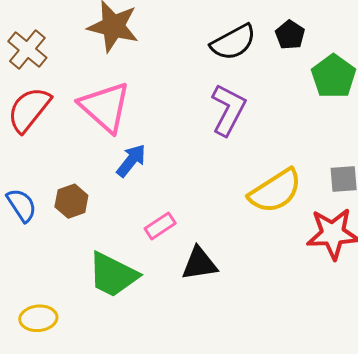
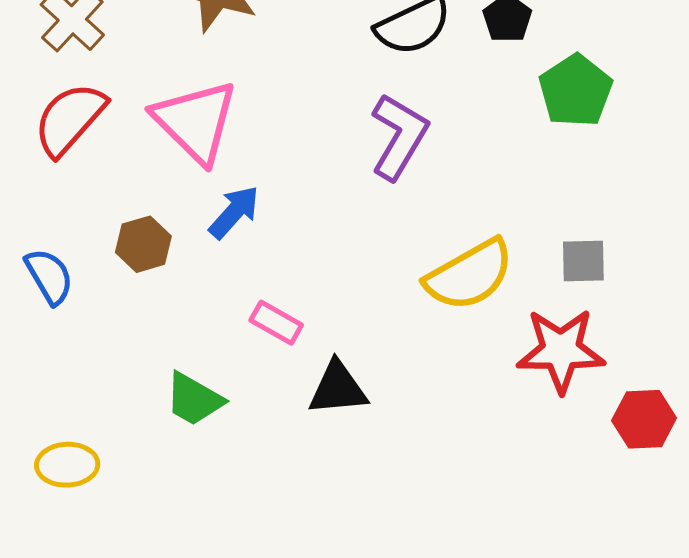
brown hexagon: (71, 201) -> (143, 244), moved
pink rectangle: (160, 226) -> (276, 323), turned 60
green trapezoid: (113, 275) -> (194, 399), size x0.7

